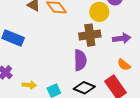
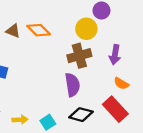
purple arrow: (122, 38) -> (115, 55), turned 114

